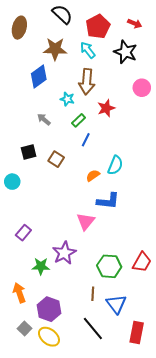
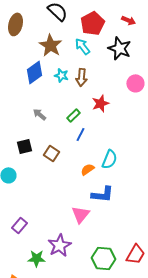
brown star: (55, 49) -> (50, 45), turned 30
brown arrow: (87, 82) -> (81, 77), size x0.7
cyan star: (67, 99) -> (61, 75), moved

